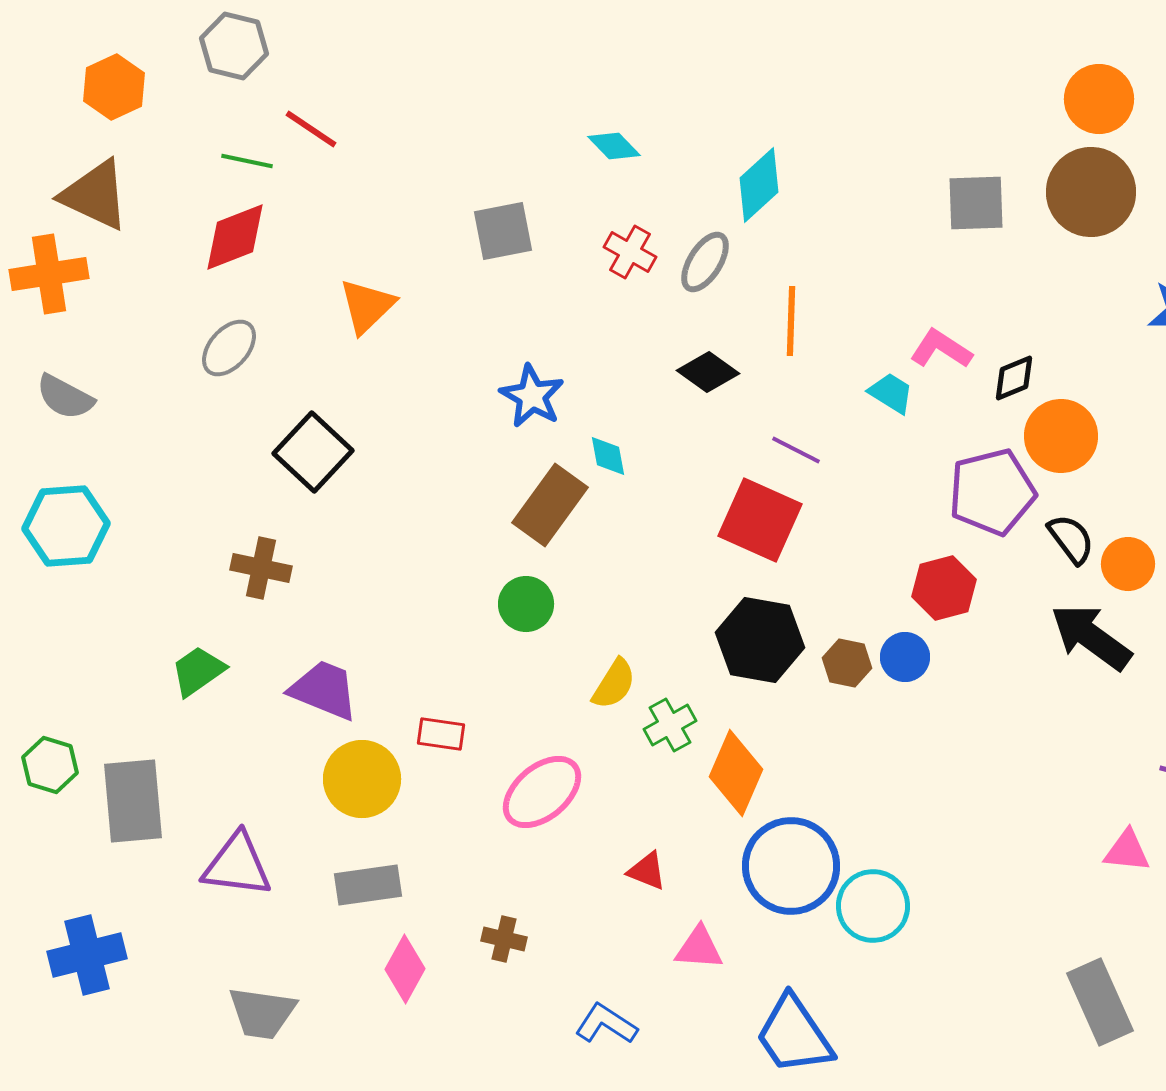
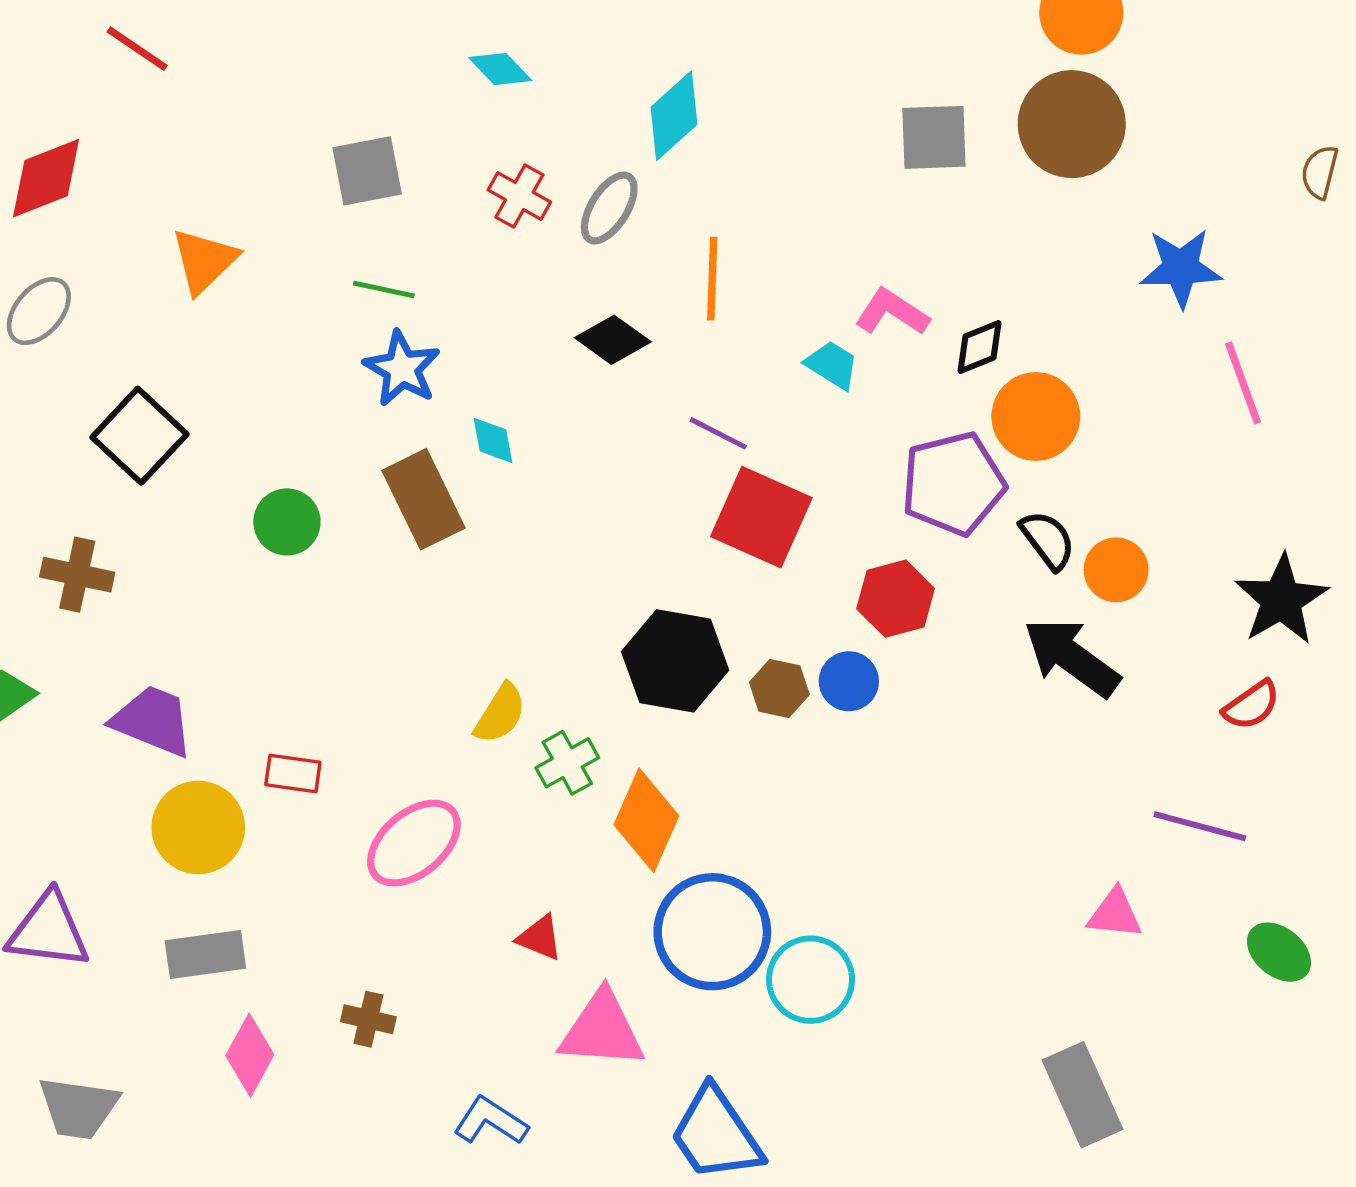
green line: (247, 161) -> (384, 289), moved
brown rectangle: (550, 505) -> (424, 499), turned -62
red square: (760, 520) -> (761, 517), moved
green circle: (526, 604) -> (287, 522), moved
pink triangle: (699, 948) -> (602, 1030), size x1.5

